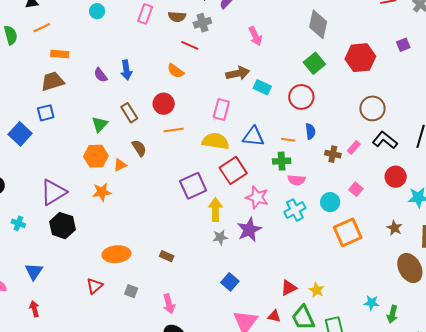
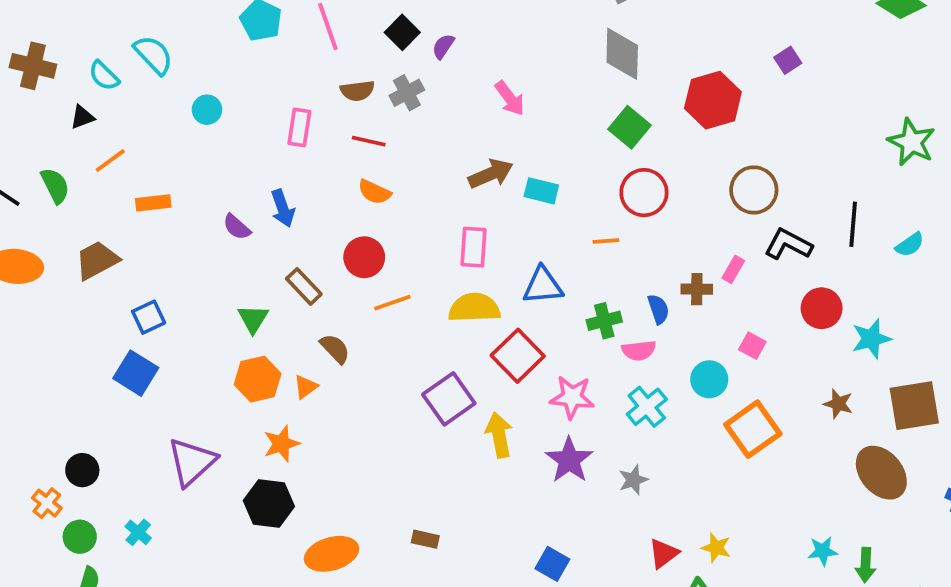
pink rectangle: (145, 14) -> (299, 127), moved
red line: (190, 45) -> (369, 141), moved
brown trapezoid: (52, 81) -> (97, 260), moved
red circle: (301, 97) -> (644, 193), moved
blue semicircle: (310, 131) -> (658, 309), moved
blue square: (20, 134) -> (136, 373), moved
orange line: (288, 140) -> (606, 241), moved
cyan cross: (18, 223) -> (138, 532), turned 32
black hexagon: (62, 226) -> (269, 503), moved
gray star: (220, 237) -> (633, 480), moved

